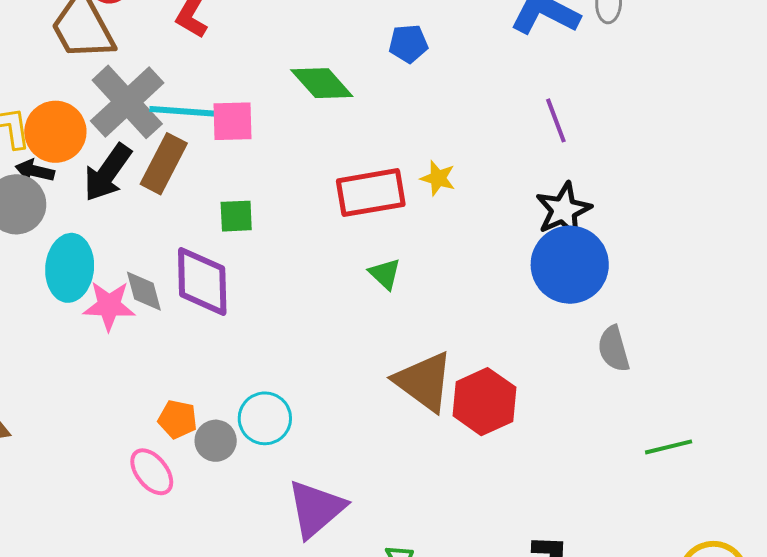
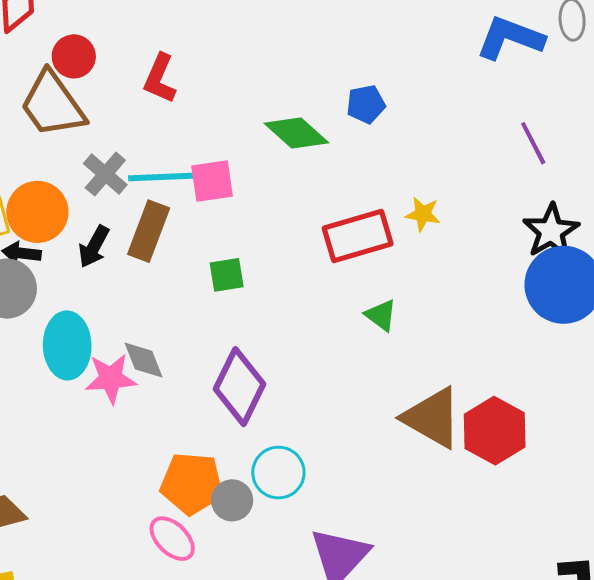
blue pentagon: (408, 44) -> (366, 104), moved
gray cross: (127, 102) -> (105, 174), size x0.6
black arrow: (108, 173) -> (94, 247), size x0.7
purple diamond: (202, 281) -> (239, 387), moved, turned 34
orange pentagon: (178, 419) -> (192, 483), size x1.6

